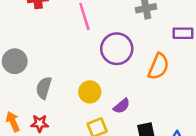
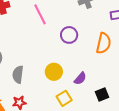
purple circle: (117, 49) -> (69, 35), size x0.7

